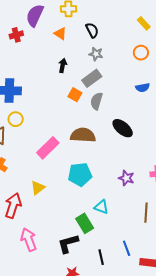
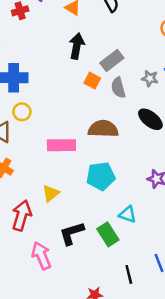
gray star: (96, 54) -> (150, 78), moved
black arrow: (63, 65) -> (77, 46), size x1.5
gray semicircle: (96, 101) -> (118, 88), turned -30
pink rectangle: (48, 148) -> (61, 145), turned 45
black L-shape: (68, 244) -> (72, 233), moved

